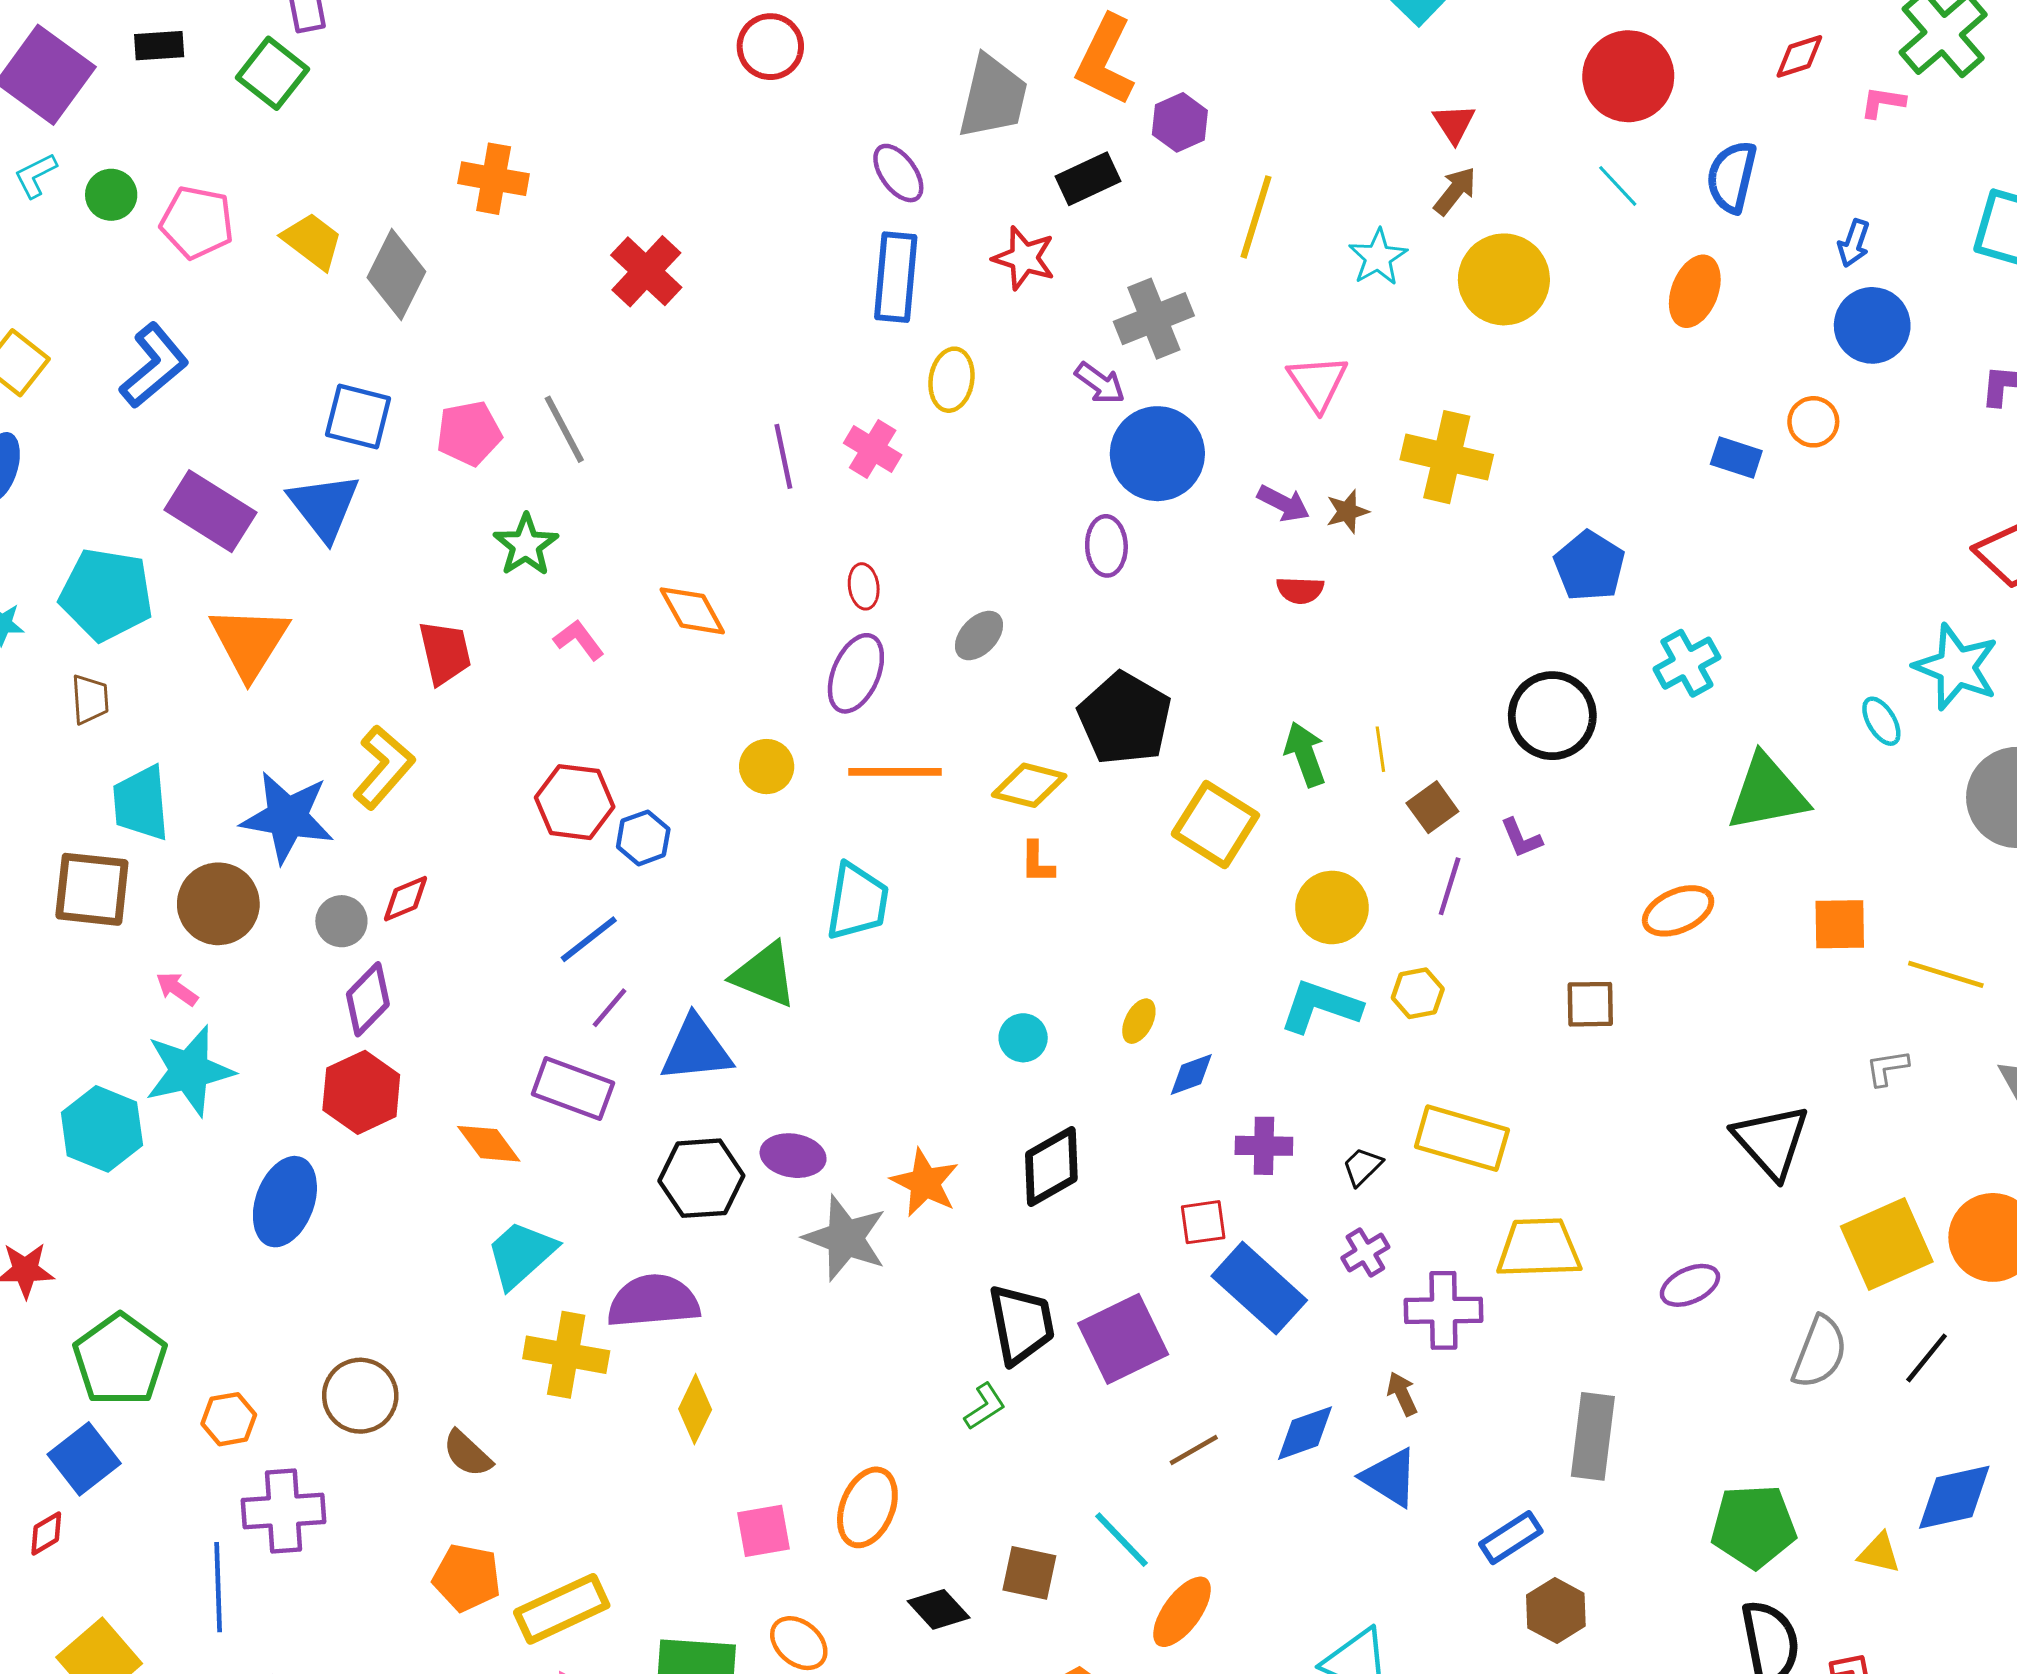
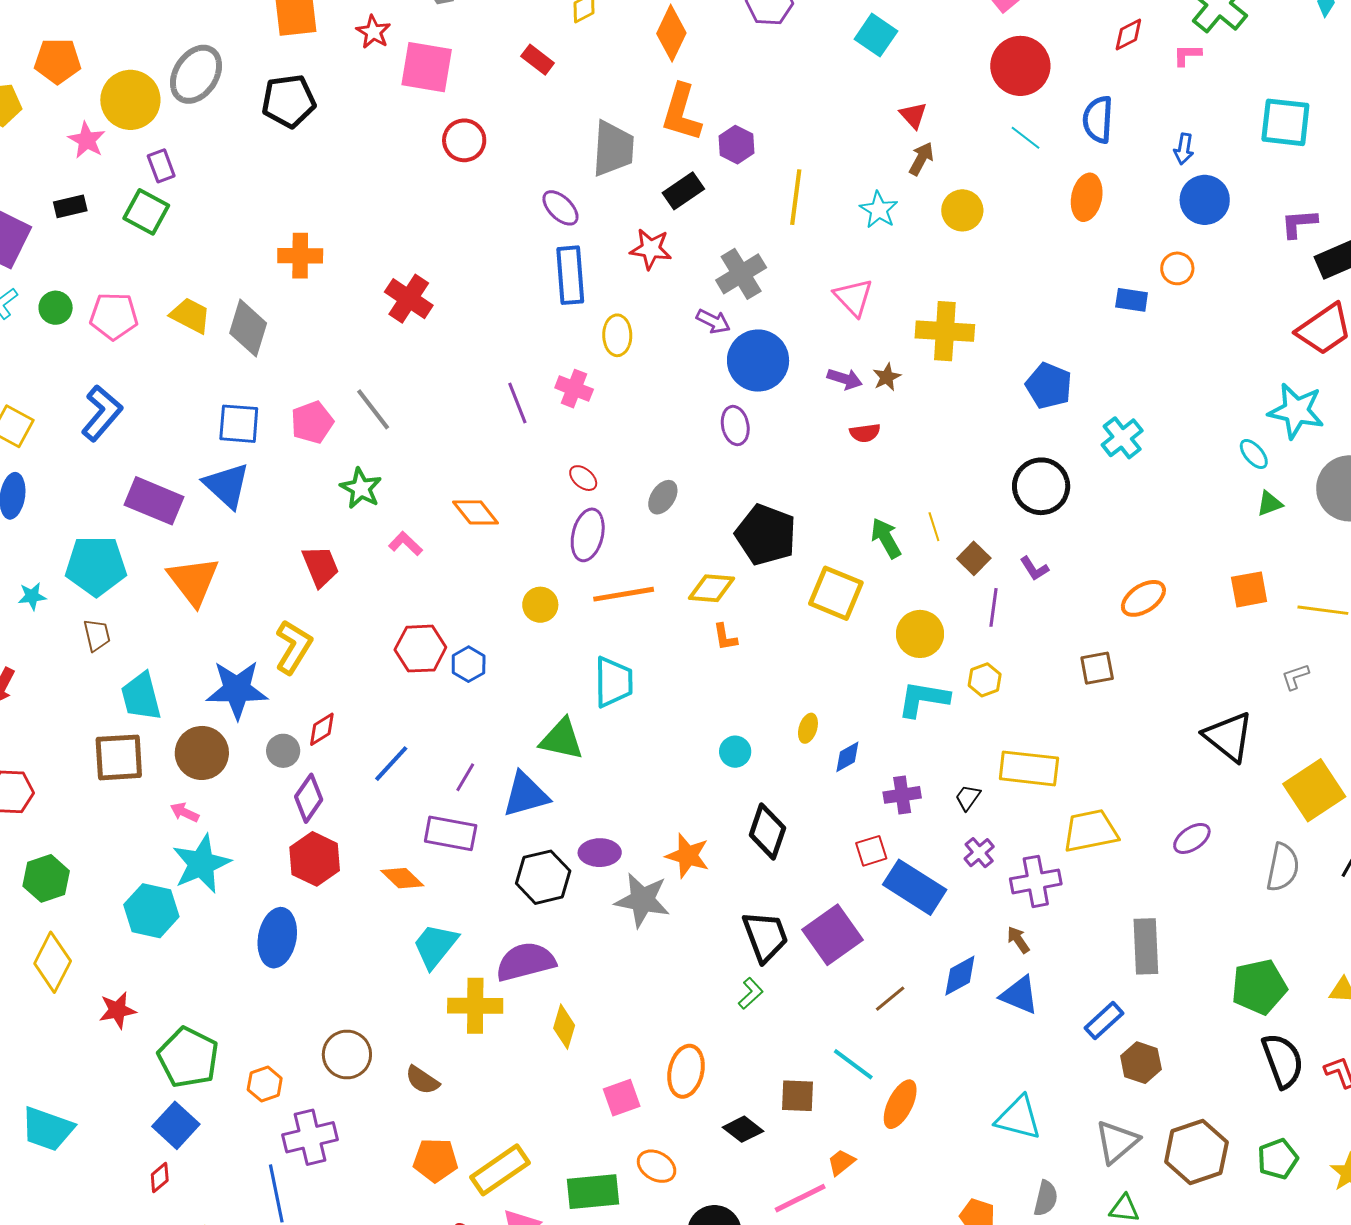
yellow circle: (1504, 279) -> (962, 210), size x0.7
red ellipse: (864, 586) -> (583, 478), turned -32
green triangle: (1767, 793) -> (1269, 504), moved, size x0.5
blue line: (589, 939) -> (391, 764), moved
black diamond: (1051, 1167) -> (767, 831), turned -32

